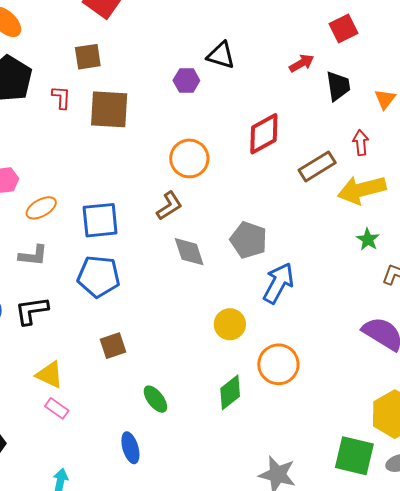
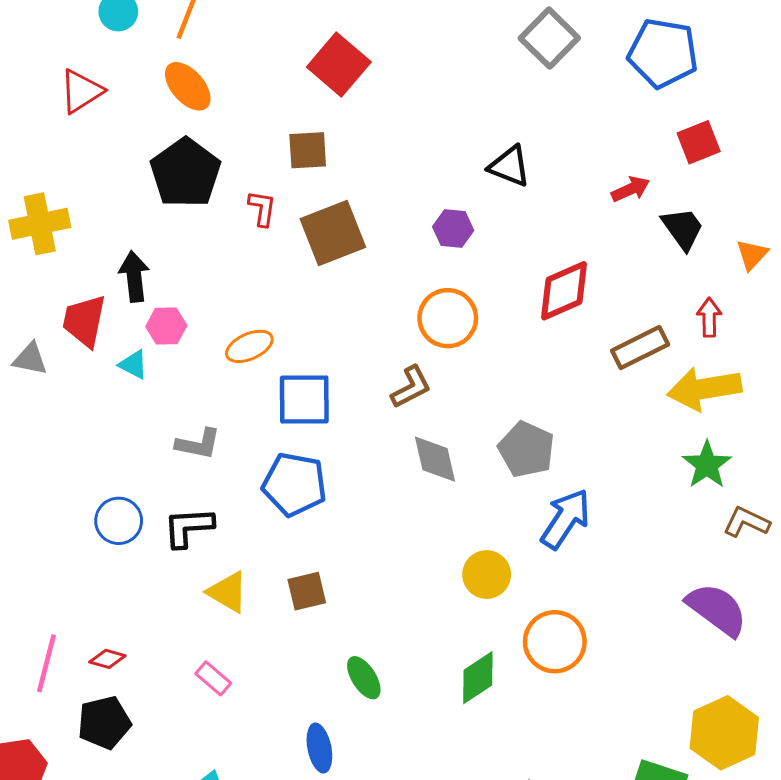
purple hexagon: (186, 81) -> (453, 229), moved
black trapezoid: (338, 86) -> (683, 228), turned -32
brown square: (109, 109) -> (333, 233), turned -30
orange ellipse: (41, 208) -> (249, 346), moved
green star: (368, 239) -> (707, 465), size x1.4
yellow triangle: (50, 375) -> (228, 592), moved

